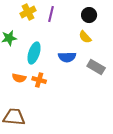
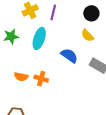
cyan ellipse: (34, 53) -> (39, 38), moved
blue semicircle: (67, 57) -> (69, 56), turned -144

